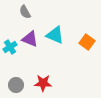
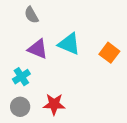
cyan cross: (10, 47) -> (21, 77), moved

